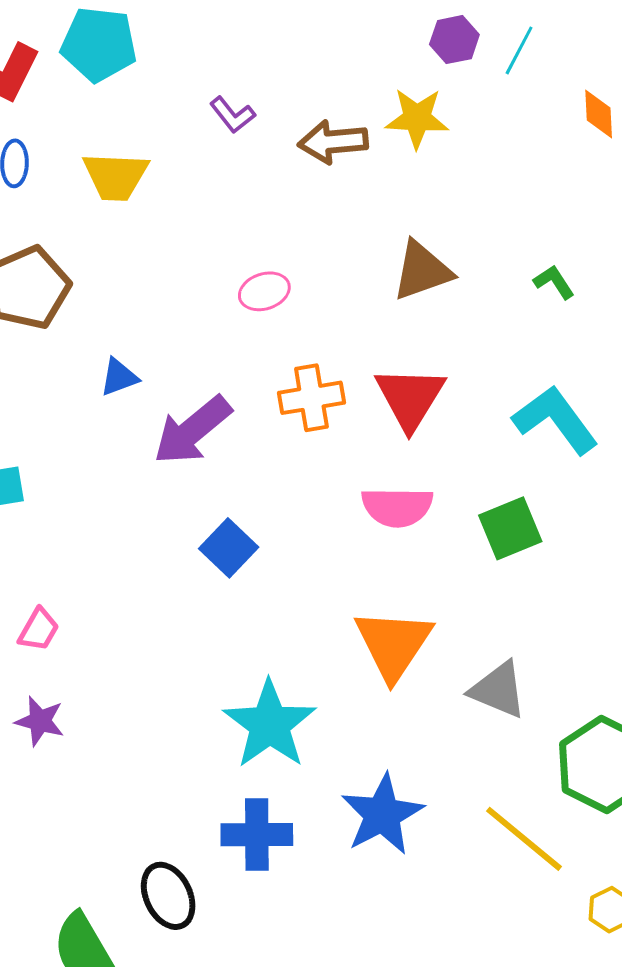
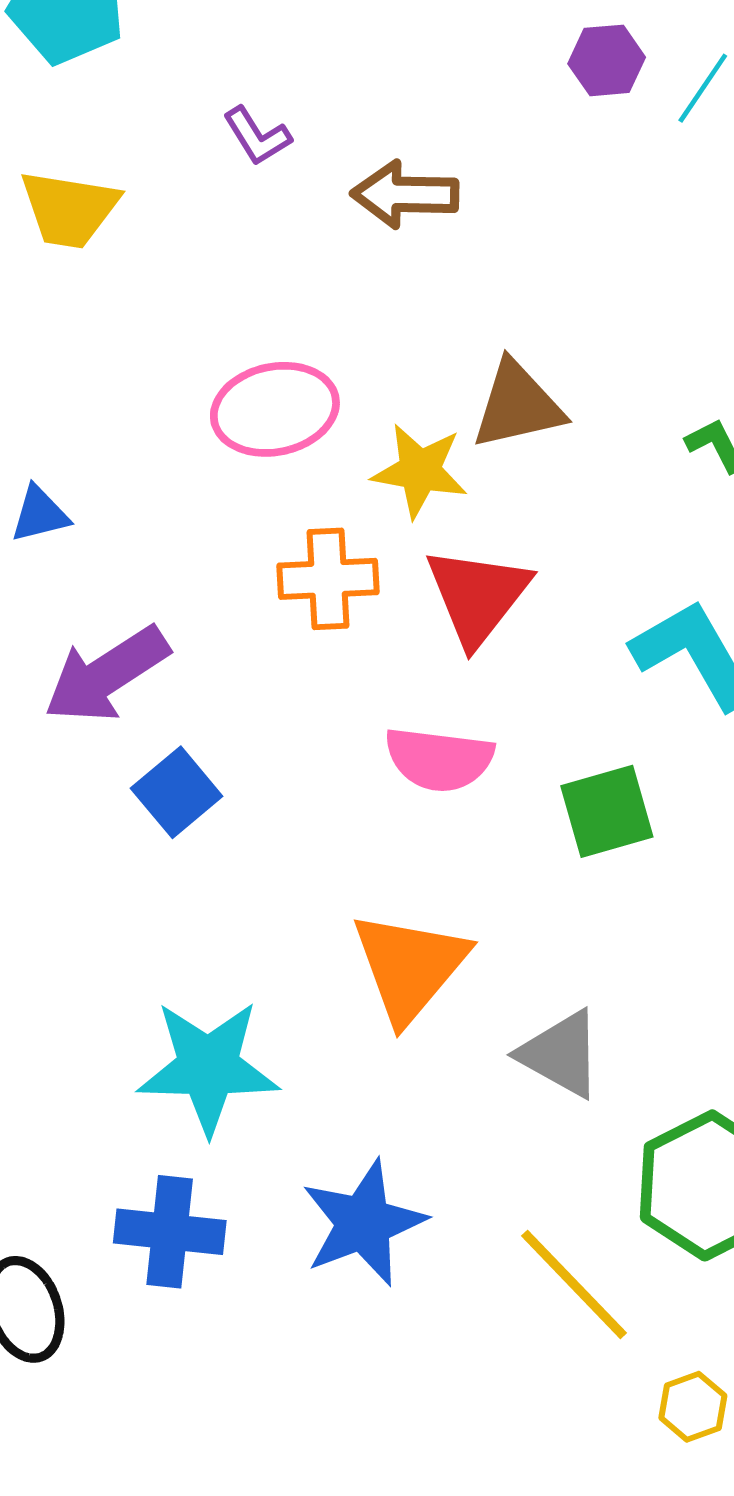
yellow star: (417, 118) -> (420, 471), moved
pink ellipse: (264, 291) -> (275, 409), size x1.6
purple arrow: (192, 430) -> (107, 675), moved
cyan star: (270, 724) -> (208, 1067), turned 30

